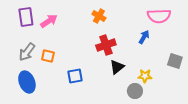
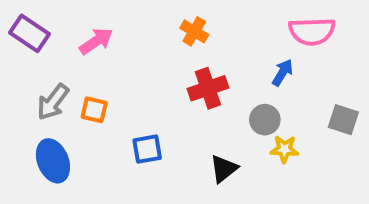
purple rectangle: (26, 17) -> (29, 33), moved, turned -48
black triangle: (117, 67) -> (224, 169), moved
gray circle: (135, 91) -> (265, 120), moved

